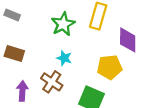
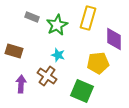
gray rectangle: (12, 15) -> (32, 17), moved

